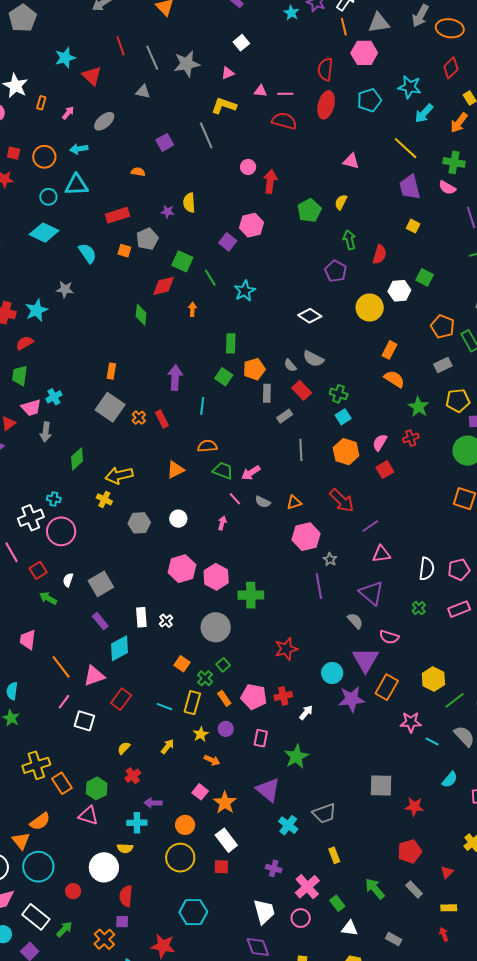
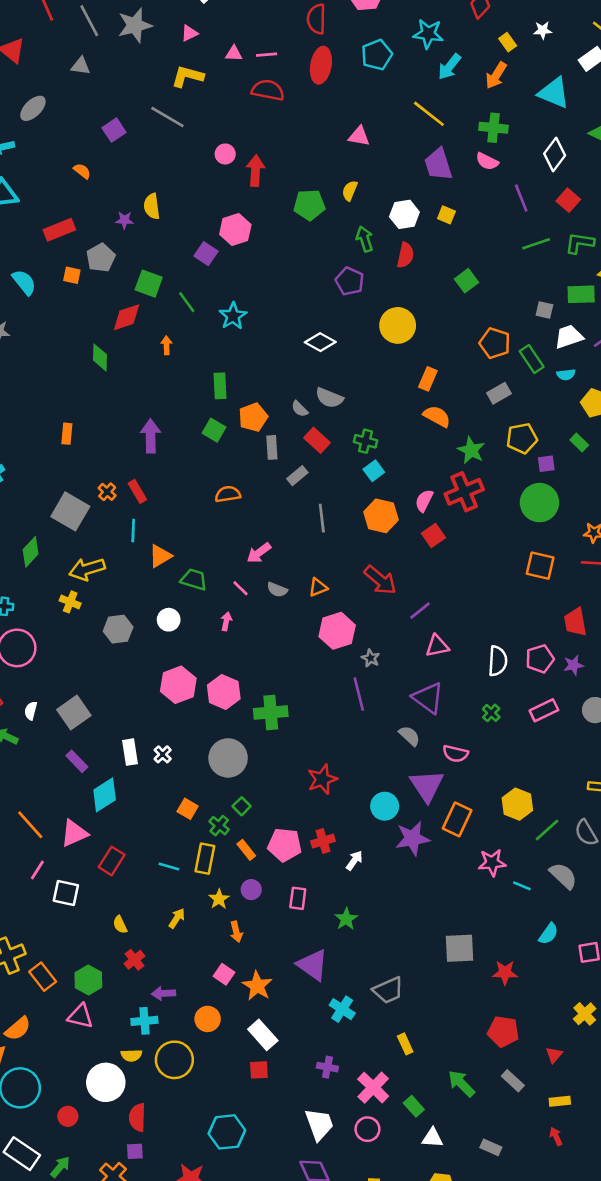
gray line: (206, 135) -> (167, 117), turned -32
orange semicircle: (138, 172) -> (82, 171), turned 32
green pentagon: (309, 211) -> (309, 205), turned 30
green square: (425, 277) -> (467, 281), turned 30
white hexagon: (399, 291) -> (404, 214), moved
cyan line: (202, 406) -> (133, 530), moved
gray square: (110, 407) -> (70, 511), moved
red cross: (411, 438) -> (464, 492), size x1.8
orange semicircle: (207, 446) -> (228, 494), moved
green trapezoid: (223, 471) -> (194, 580), moved
yellow semicircle: (124, 748) -> (120, 925), turned -64
green star: (296, 757) -> (346, 919), size x0.7
orange arrow: (212, 760) -> (236, 932), turned 56
red pentagon: (410, 851) -> (503, 1031), turned 30
yellow circle: (180, 858) -> (174, 1060), moved

